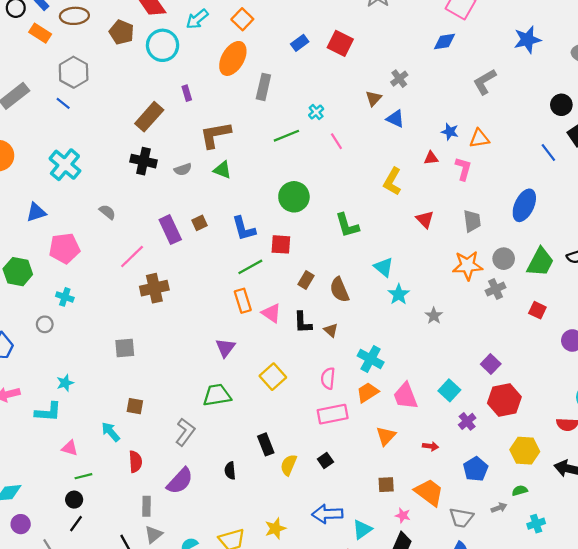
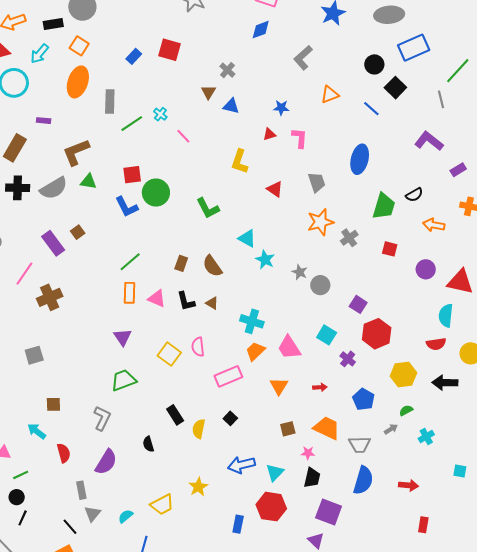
purple rectangle: (187, 93) -> (44, 121), turned -56
green line: (286, 136) -> (132, 124), moved
orange triangle: (479, 138) -> (330, 95), moved
gray semicircle: (183, 169) -> (54, 188), size x1.8
blue L-shape: (244, 229) -> (127, 207), moved
red square: (281, 244) -> (132, 175), moved
gray circle: (504, 259) -> (320, 285), moved
orange rectangle: (243, 301) -> (129, 293), turned 30
pink semicircle: (328, 378) -> (198, 347), moved

